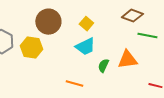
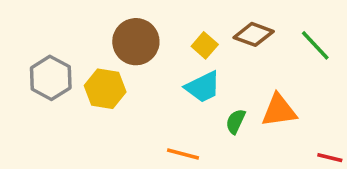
brown diamond: (132, 16) -> (254, 34), moved
green line: (147, 36) -> (315, 45), moved, turned 36

